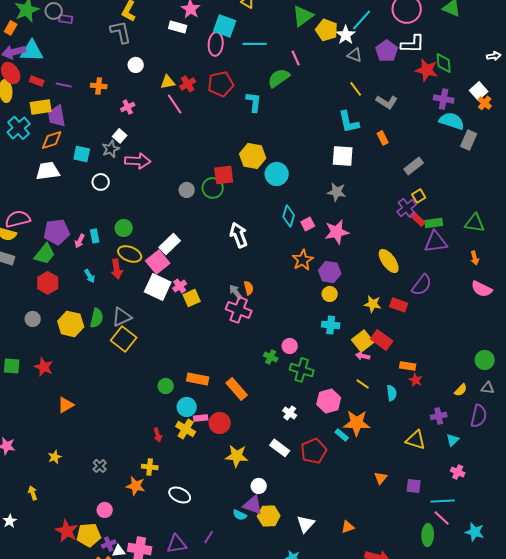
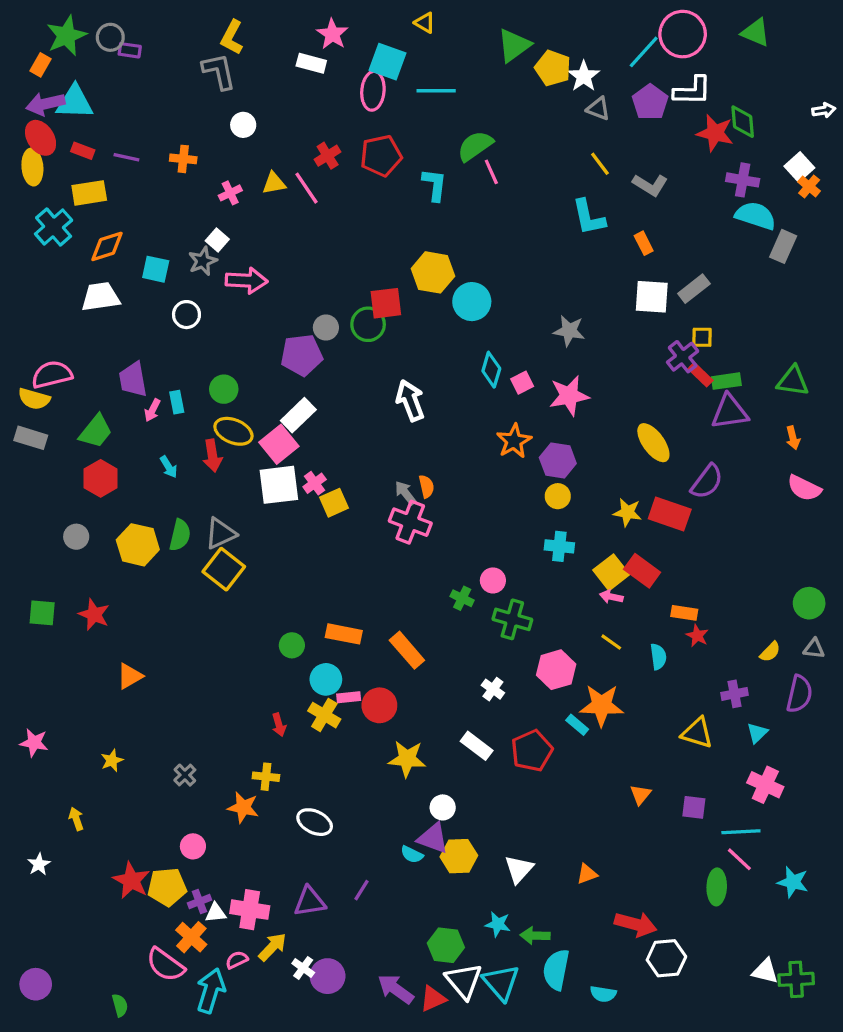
cyan line: (362, 20) -> (644, 52), moved
pink line: (296, 58) -> (491, 172), moved
yellow triangle: (168, 82) -> (274, 183), moved
purple trapezoid: (57, 116) -> (133, 379), moved
white square: (343, 156) -> (652, 297), moved
yellow square: (419, 196) -> (702, 337), turned 32
purple pentagon: (57, 232) -> (302, 355), moved
white square: (158, 287) -> (279, 485), turned -32
red rectangle: (399, 305) -> (670, 514), size x1.4
pink cross: (458, 472) -> (765, 785), size x1.5

